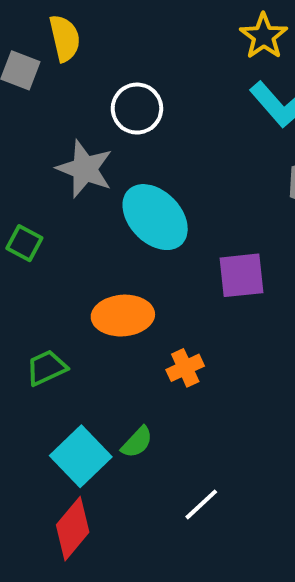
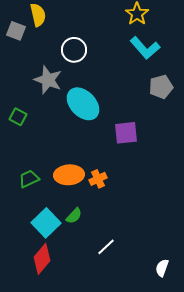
orange ellipse: (123, 316) -> (69, 175), moved

